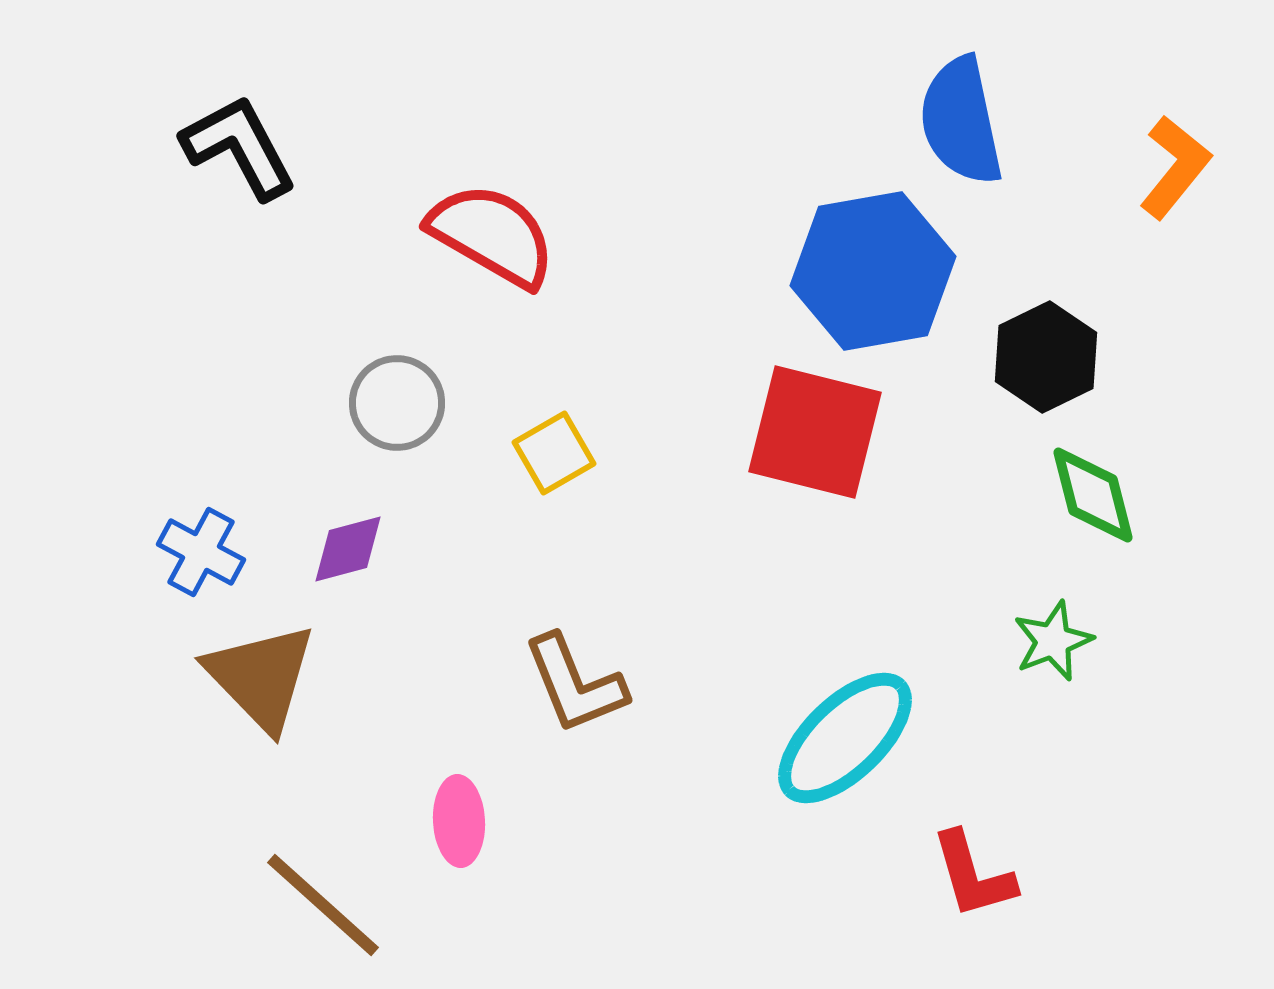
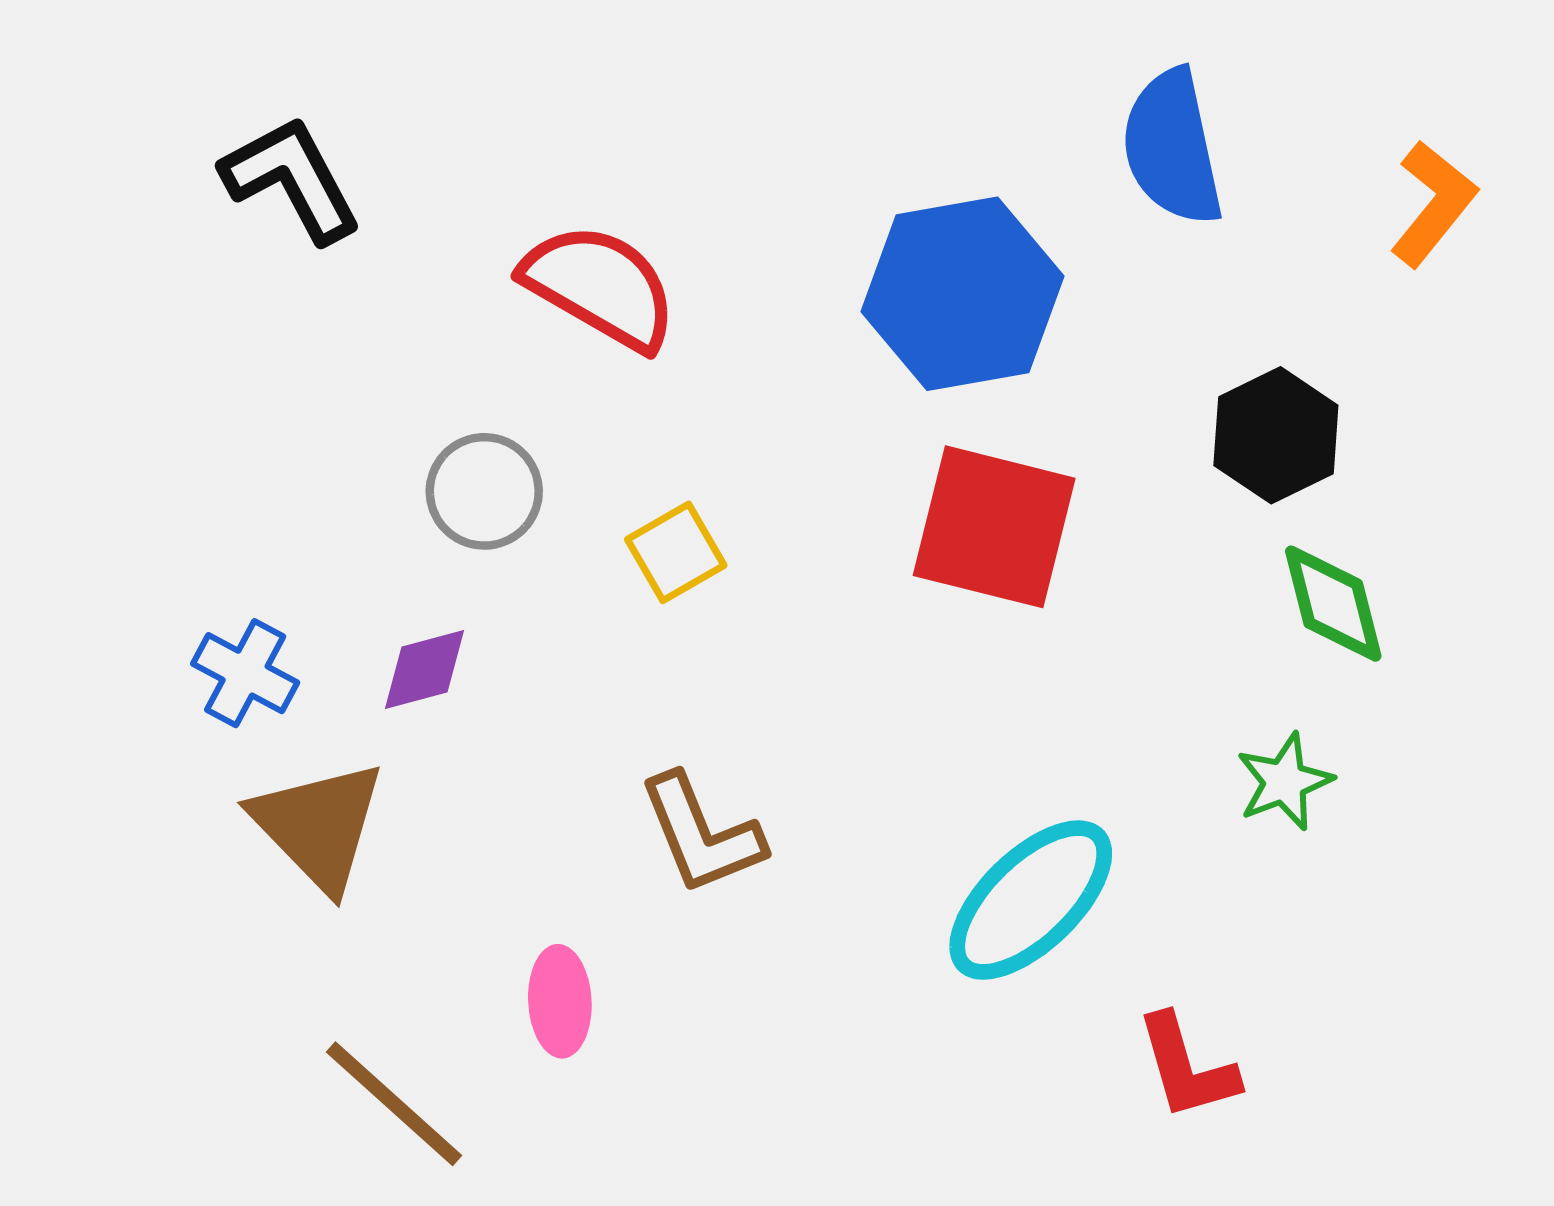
blue hexagon: (873, 271) -> (962, 294), moved

